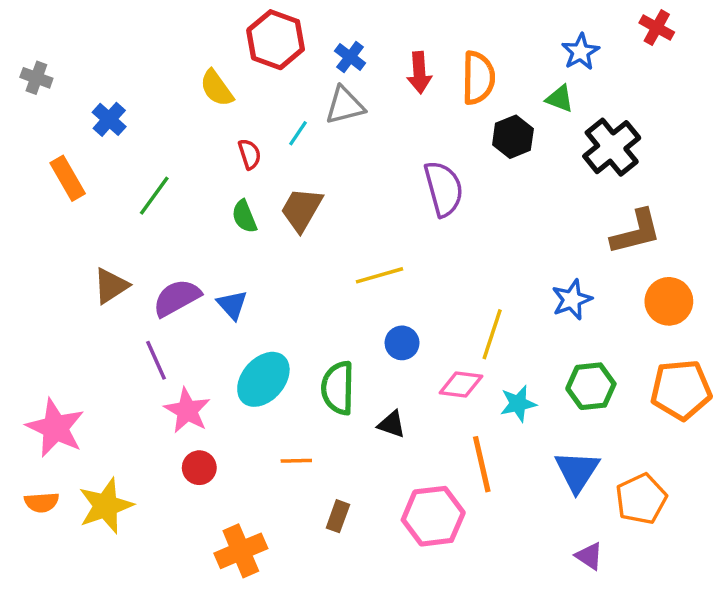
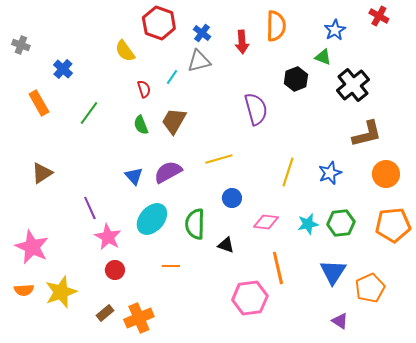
orange semicircle: (478, 78) -> (276, 26), moved
brown triangle: (111, 286) -> (42, 173), moved
purple semicircle: (177, 298) -> (168, 172), moved
yellow line: (492, 334) -> (288, 172), moved
cyan star: (518, 404) -> (308, 224), moved
brown rectangle: (338, 516) -> (105, 313), moved, turned 30

